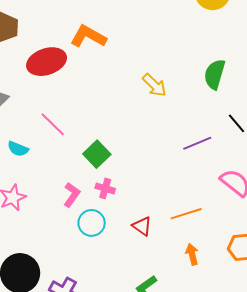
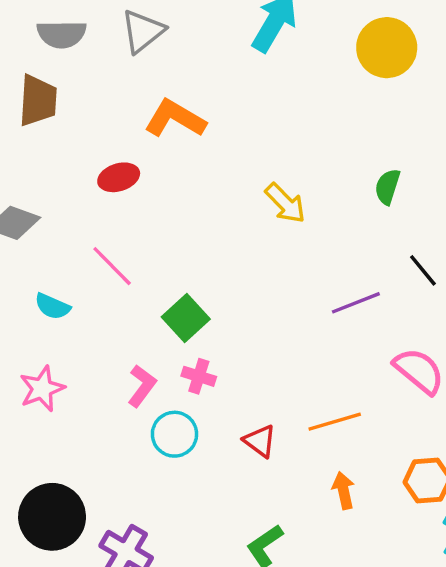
red ellipse: (47, 62) -> (119, 177), moved, size x0.6
green semicircle: (215, 74) -> (387, 187), size x0.7

